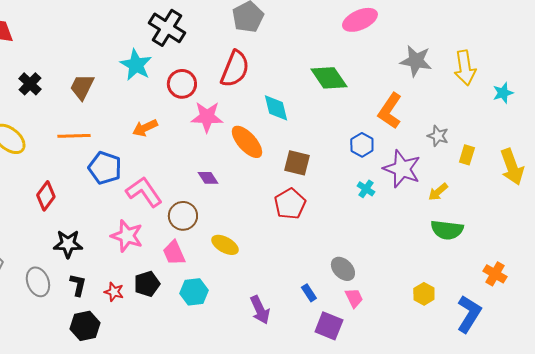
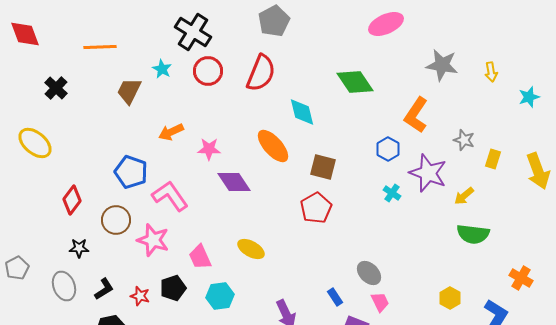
cyan star: (136, 65) -> (162, 69), size x0.6
yellow arrow: (465, 68) -> (491, 72), size x0.6
red circle: (182, 84) -> (208, 71), moved
brown trapezoid: (82, 87) -> (129, 91), moved
pink star: (207, 117) -> (209, 149), moved, size x0.7
orange line: (74, 136) -> (100, 47), moved
purple diamond: (208, 178) -> (234, 182), size x1.6
brown circle: (183, 216) -> (116, 220), moved
black star: (68, 244) -> (79, 248), moved, size x0.7
black L-shape: (78, 285) -> (104, 289), turned 45

